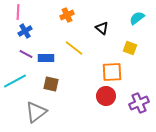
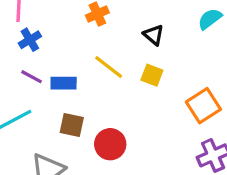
yellow square: (130, 48) -> (152, 75), moved
orange square: (112, 72) -> (203, 106), moved, turned -30
red circle: (106, 96) -> (110, 144), moved

